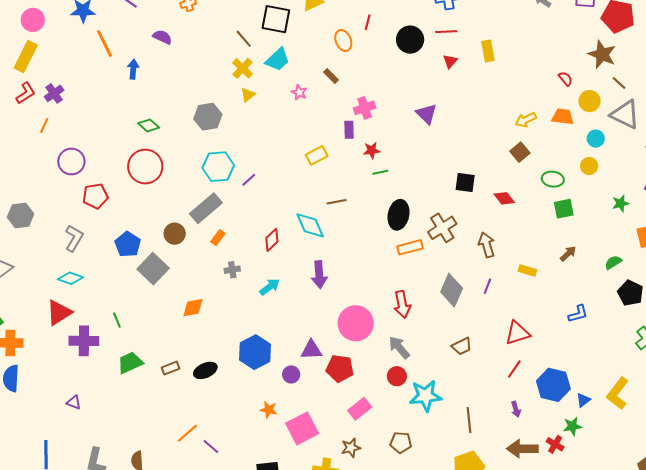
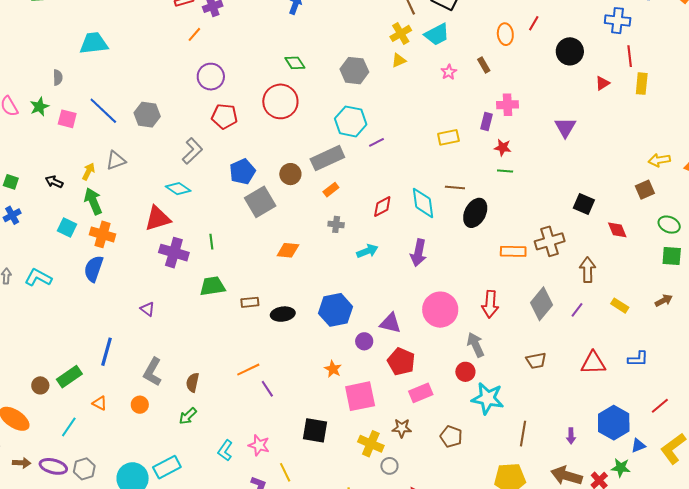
red line: (446, 32) -> (630, 56), moved, turned 70
black ellipse: (399, 215) -> (475, 213), moved
blue L-shape: (578, 314) -> (638, 359), moved
red pentagon: (340, 368) -> (401, 362), moved
red line: (514, 369) -> (660, 406), moved

